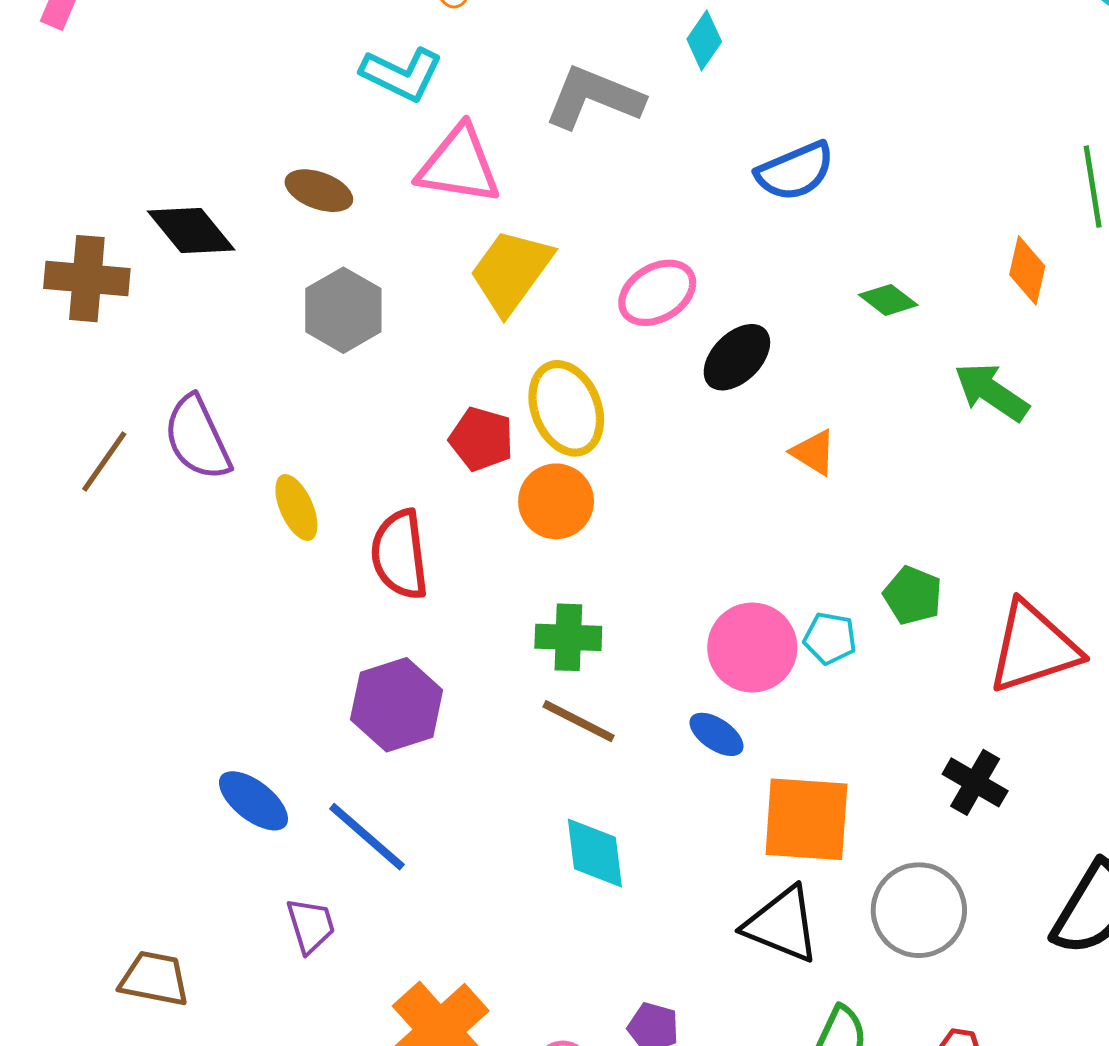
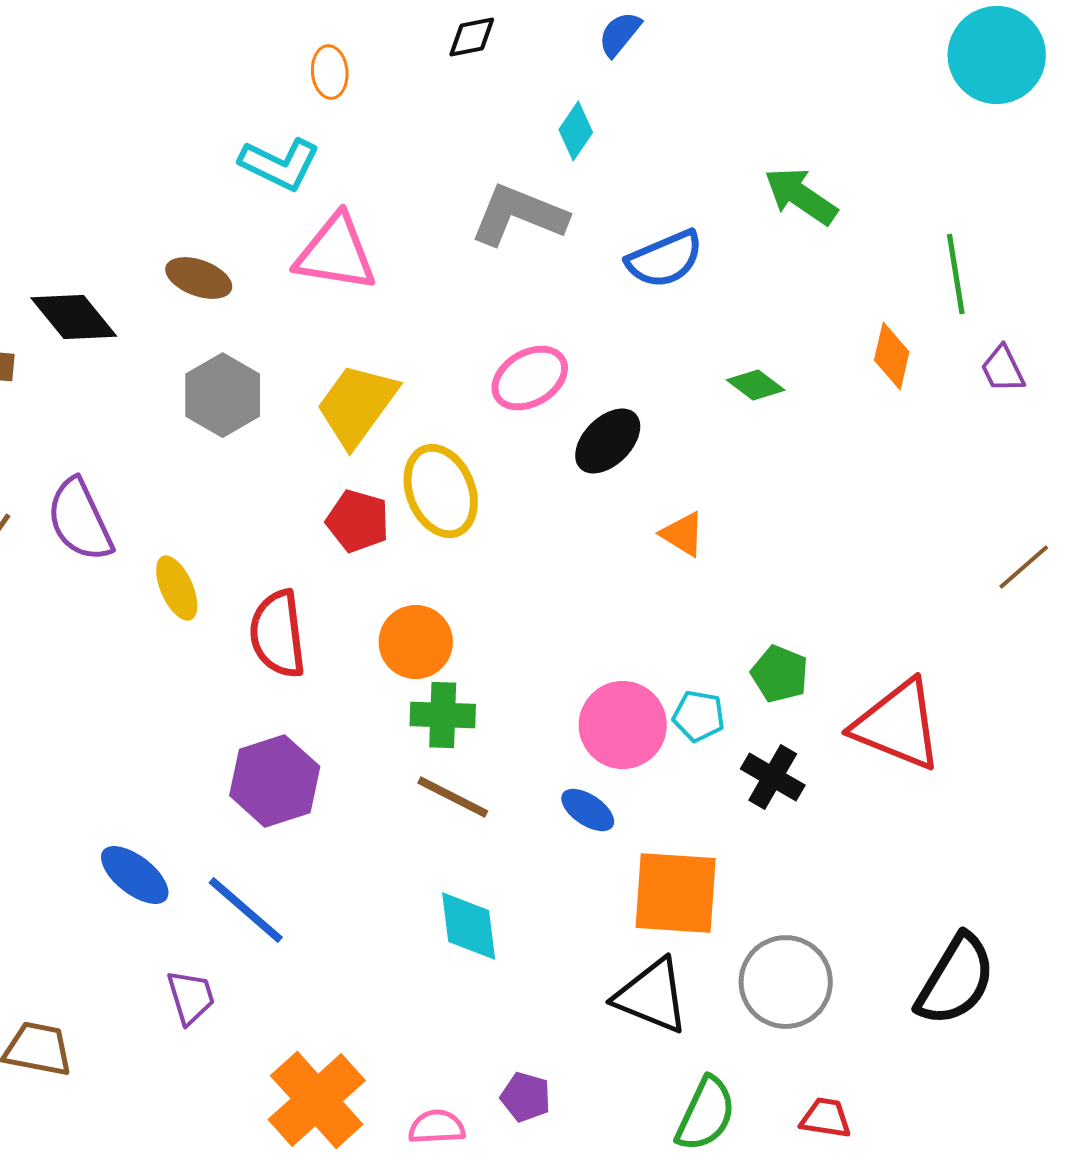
gray L-shape: (594, 98) -> (519, 215), moved
yellow trapezoid: (511, 271) -> (357, 405), moved
green arrow: (991, 392) -> (801, 196), moved
orange circle: (556, 501) -> (416, 642), moved
red triangle: (1033, 648) -> (898, 725), turned 40
black cross: (975, 782) -> (773, 777), moved

